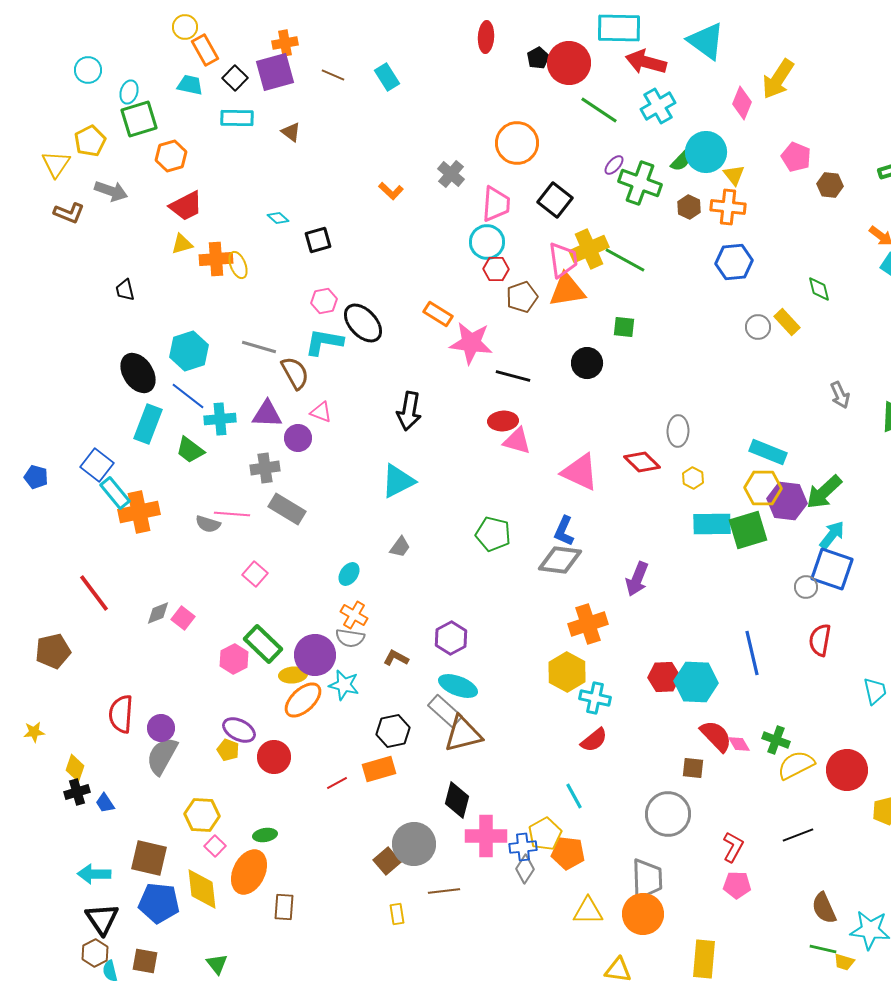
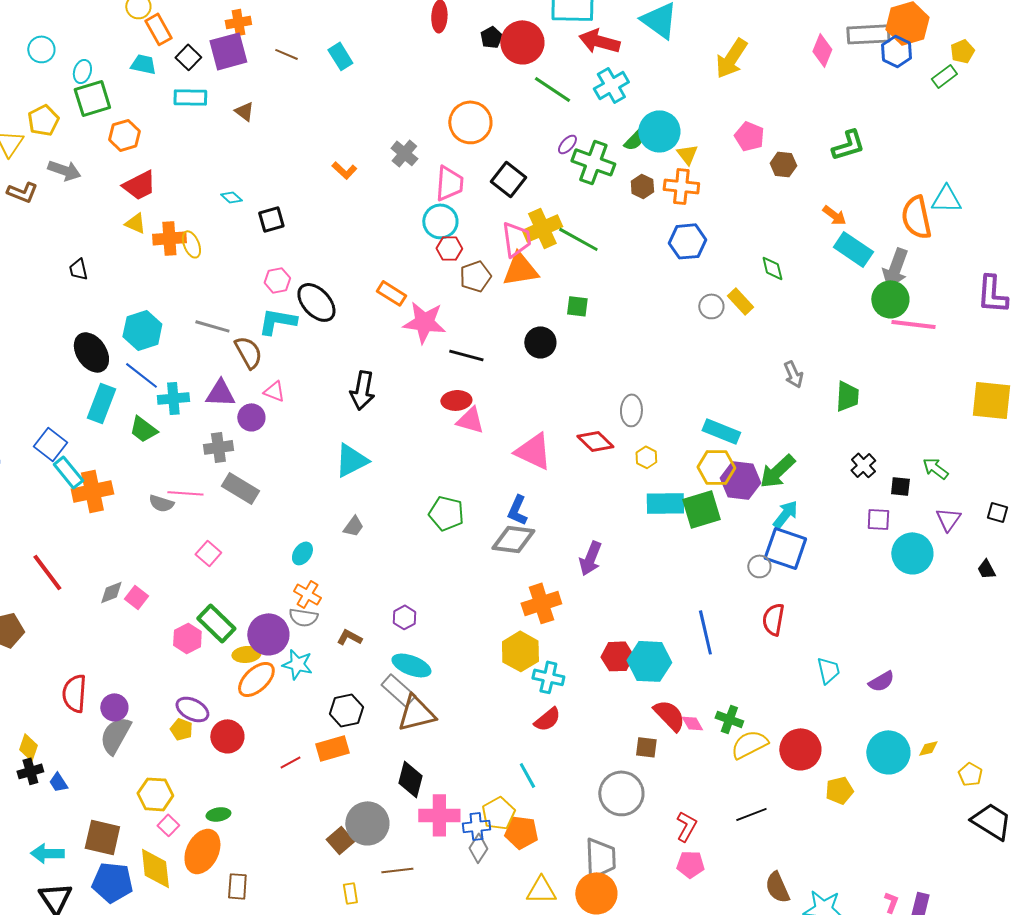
pink diamond: (742, 103) -> (822, 50), moved
yellow triangle: (182, 244) -> (135, 223), turned 40
purple hexagon: (451, 638) -> (404, 617), size x0.7

